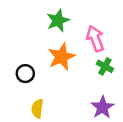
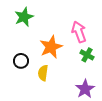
green star: (58, 21) -> (24, 17), moved
yellow semicircle: (37, 109) -> (43, 73), moved

